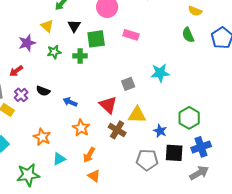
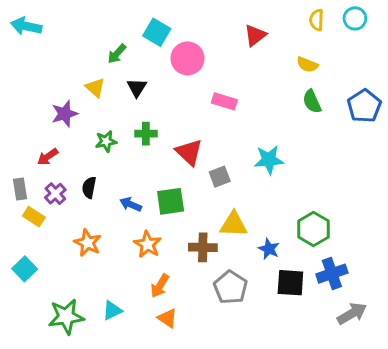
yellow semicircle: (195, 11) -> (307, 65), moved
green square: (96, 39) -> (171, 201), moved
green star: (54, 52) -> (106, 141), moved
black semicircle: (43, 91) -> (89, 187), turned 80
red triangle: (108, 105) -> (189, 152), moved
brown cross: (117, 130) -> (203, 247), turned -30
orange star: (42, 137) -> (88, 243), moved
cyan triangle: (59, 159) -> (112, 310), moved
gray pentagon: (147, 160) -> (230, 287), moved, turned 30
gray arrow: (199, 173) -> (352, 313), moved

